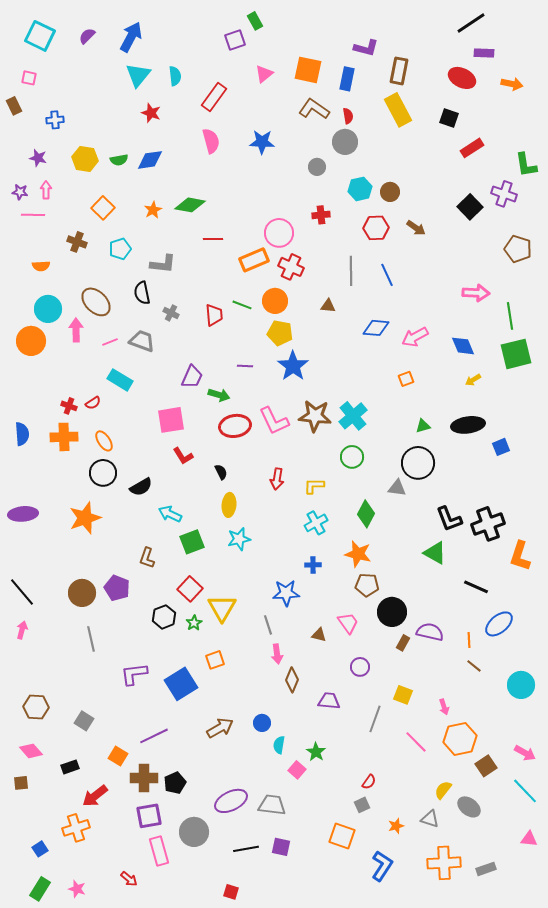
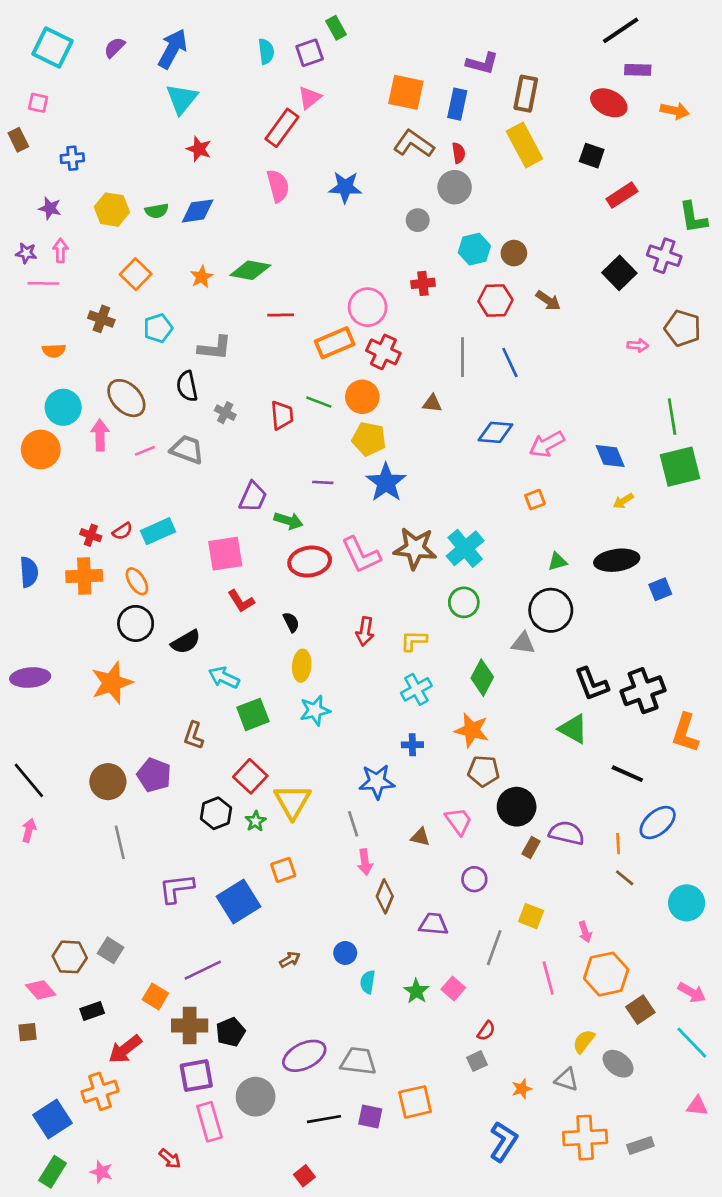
pink triangle: (264, 74) -> (310, 98), moved
cyan semicircle: (175, 76) -> (266, 51), moved
pink arrow: (476, 293) -> (638, 345), moved, size x0.6
cyan rectangle: (120, 380) -> (158, 531), moved, turned -55
brown hexagon: (36, 707) -> (70, 957), moved
brown arrow: (220, 728) -> (290, 960), size x0.6
pink line: (416, 742) -> (548, 978), turned 30
pink square: (297, 770) -> (453, 989), moved
orange square: (342, 836) -> (415, 1102), moved, turned -32
blue square: (40, 849) -> (53, 1119), size x1.8
red square: (231, 892) -> (304, 1176), turned 35

